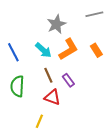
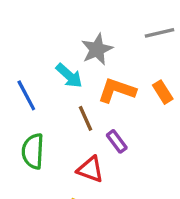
orange L-shape: (68, 49) -> (117, 90), turned -130
cyan arrow: (43, 50) -> (69, 76), moved
brown line: (48, 75) -> (85, 118), moved

